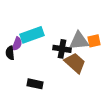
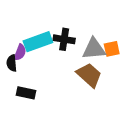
black cross: (62, 49) -> (64, 39), moved
black rectangle: (35, 84) -> (26, 93), moved

